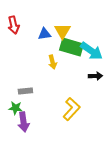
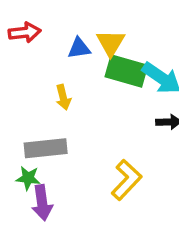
red arrow: (13, 25) -> (25, 32), turned -84
yellow arrow: (52, 62) -> (63, 97), moved
gray rectangle: (25, 91) -> (46, 148), size x1.6

